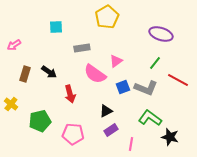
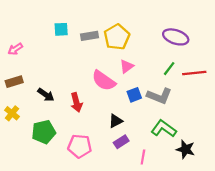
yellow pentagon: (107, 17) -> (117, 37), moved
gray rectangle: (82, 48) -> (89, 36), moved
black arrow: (49, 72) -> (46, 95), moved
brown rectangle: (25, 74) -> (14, 82), moved, turned 56
red line: (178, 80) -> (194, 73), moved, turned -35

